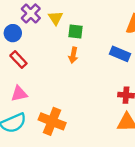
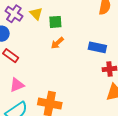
blue rectangle: (120, 54) -> (97, 47), moved
orange arrow: (73, 55) -> (57, 43), turned 48

